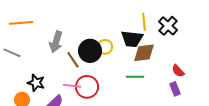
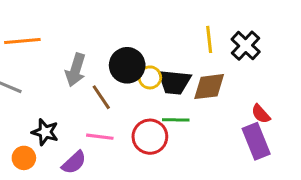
black trapezoid: (132, 39) -> (174, 82), moved
black circle: (90, 51) -> (127, 65), moved
green line: (135, 77) -> (176, 120), moved
red circle: (87, 87) -> (150, 137), moved
purple rectangle: (175, 89) -> (256, 141), size x1.6

